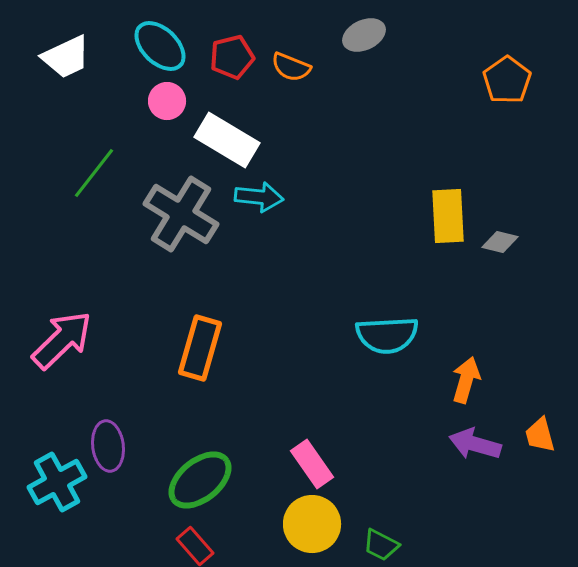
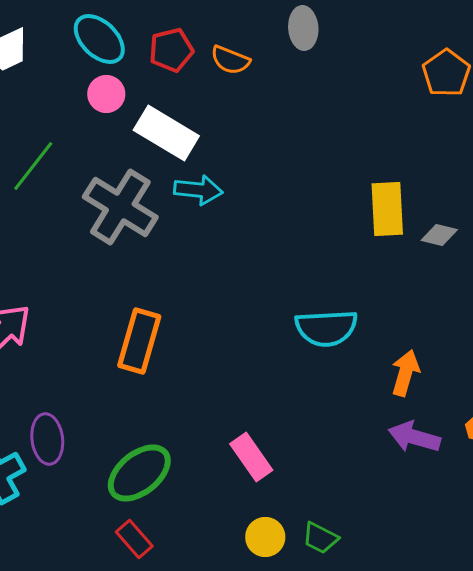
gray ellipse: (364, 35) -> (303, 28), turned -69
yellow circle: (312, 524) -> (265, 537), moved, size x0.7

